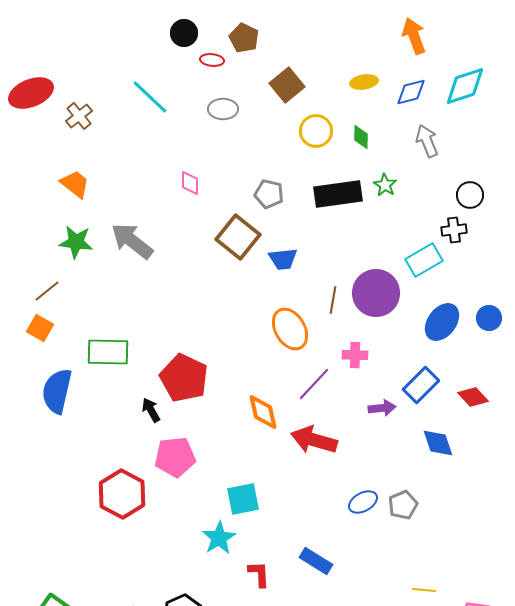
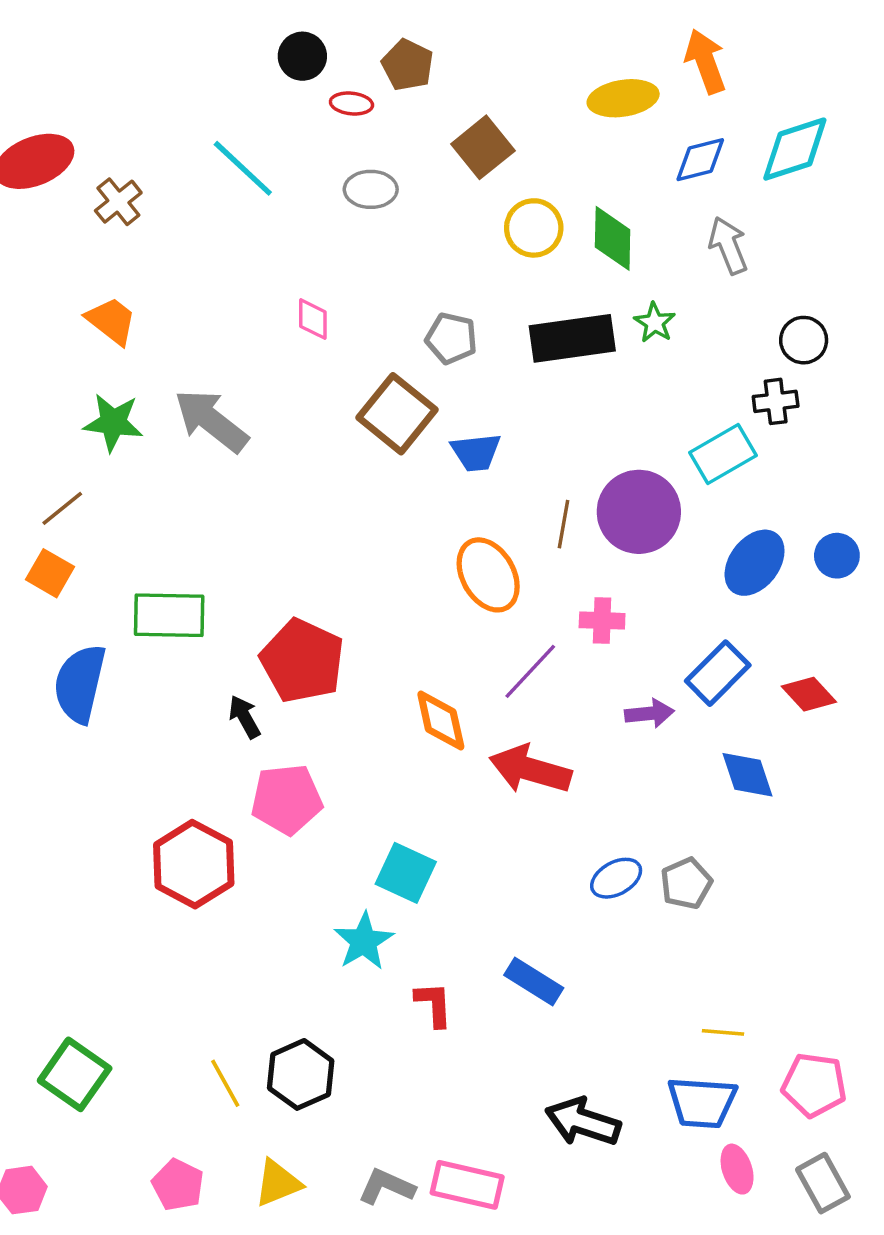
yellow ellipse: (364, 82) -> (623, 98), moved, size x1.4
green diamond: (361, 137) -> (613, 238), size x1.5
cyan square: (243, 499) -> (406, 873), turned 36

